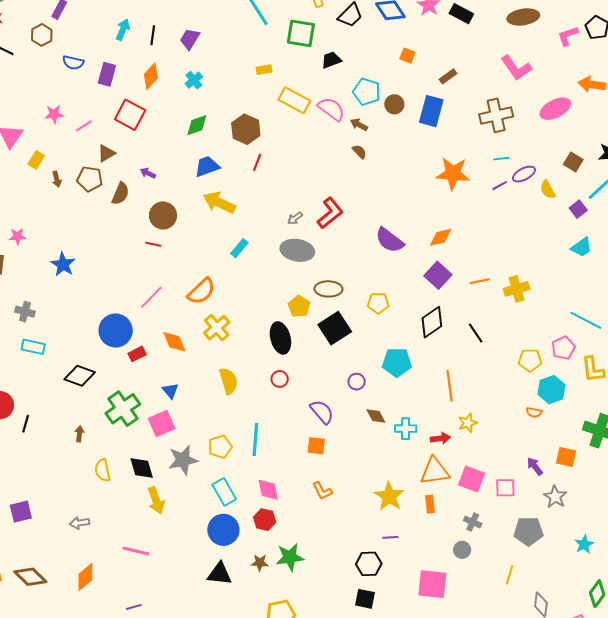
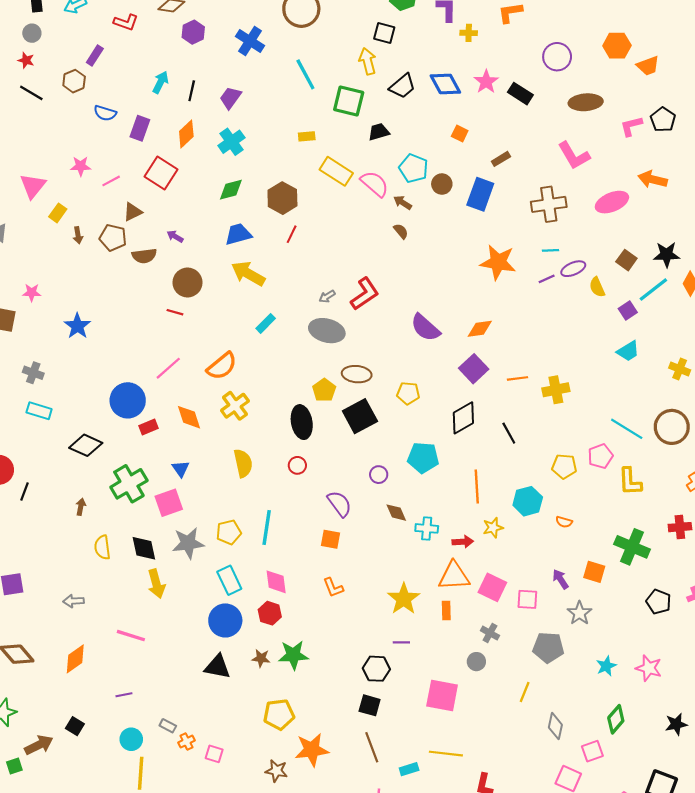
cyan cross: (194, 80) -> (231, 142), size x1.4
brown semicircle: (120, 194) -> (144, 256), turned 55
cyan hexagon: (551, 390) -> (528, 501), moved

